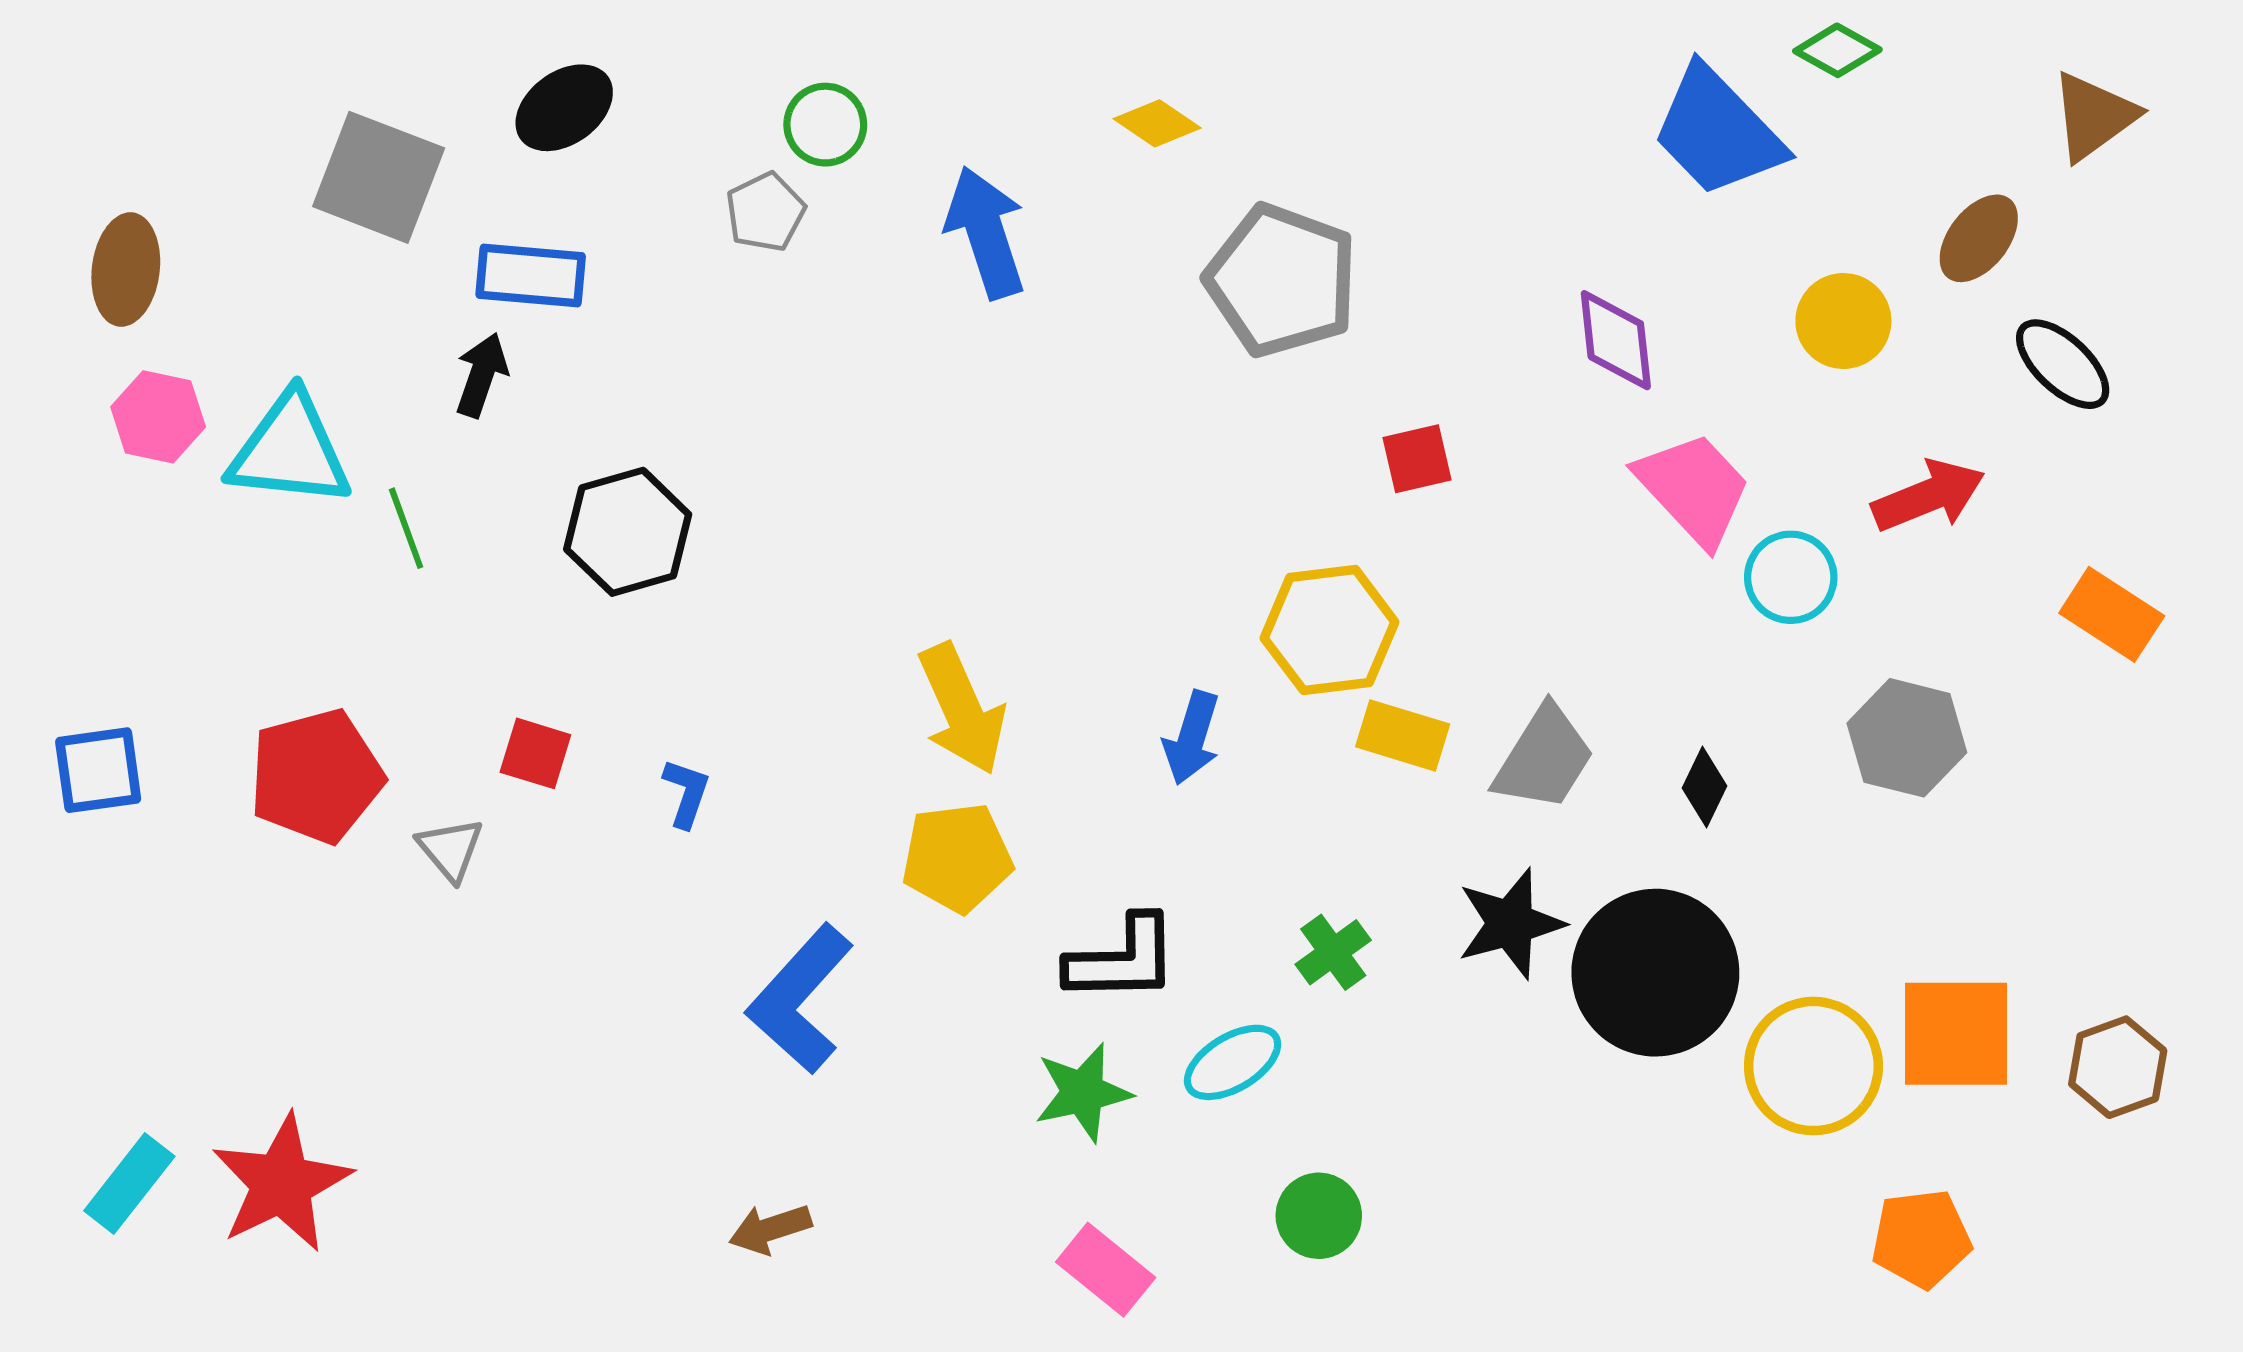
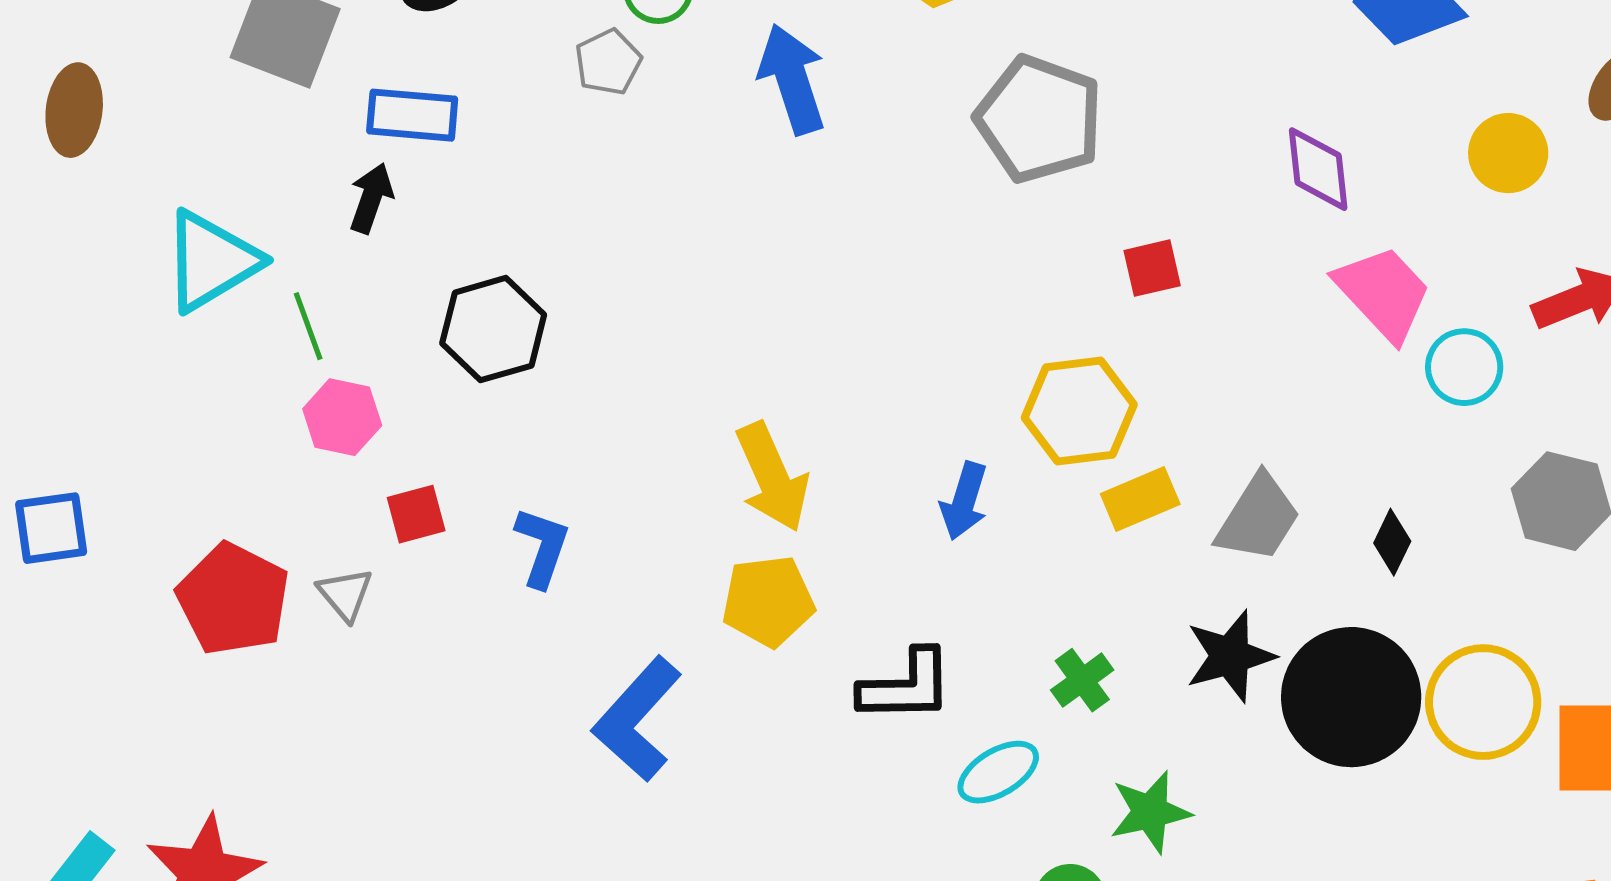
pink hexagon: (158, 417) -> (342, 417), moved
cyan triangle: (290, 450) -> (211, 261), turned -37
yellow rectangle: (1403, 735) -> (1140, 499), turned -40
red square: (535, 753) -> (416, 514), turned -32
red pentagon: (316, 776) -> (233, 599), moved, turned -30
blue L-shape: (686, 793) -> (542, 547), size x1.4
yellow circle: (1813, 1066) -> (1483, 702), moved
green star: (1083, 1092) -> (1150, 812), moved

